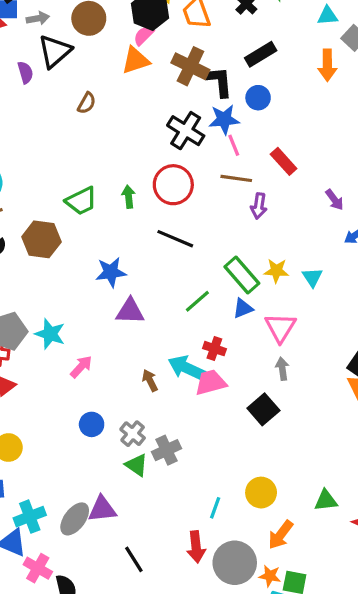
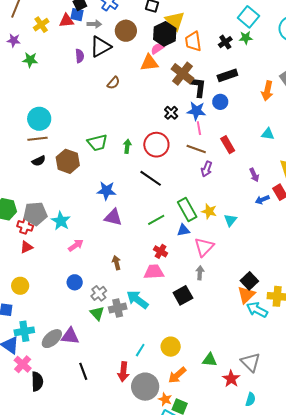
cyan triangle: (328, 16) -> (268, 134), moved
black cross: (186, 131) -> (171, 113), size x0.6
cyan arrow: (187, 368) -> (137, 300), moved

